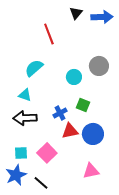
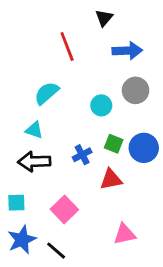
blue arrow: (102, 17) -> (127, 51), moved
red triangle: (70, 131) -> (111, 179), moved
blue circle: (93, 134) -> (144, 148), moved
cyan square: (21, 153) -> (16, 203), moved

